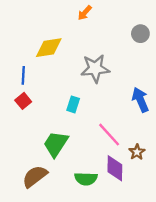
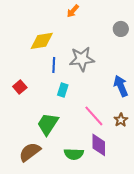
blue line: (23, 75) -> (54, 65), moved
brown star: (137, 152) -> (121, 120), moved

